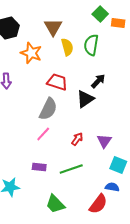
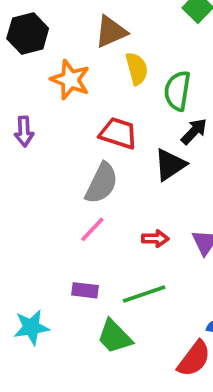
brown triangle: (53, 27) -> (111, 32), turned 36
green semicircle: (91, 45) -> (177, 91), moved
red arrow: (77, 139) -> (155, 239), turned 56
green trapezoid: (55, 204) -> (115, 337), moved

